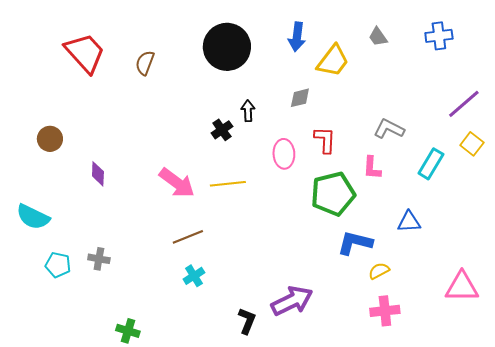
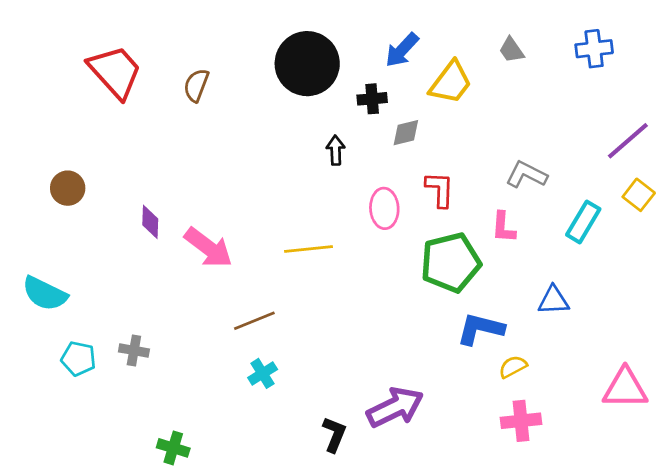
blue arrow: (297, 37) -> (402, 50), turned 36
black cross: (222, 130) -> (372, 99), moved, turned 30
purple diamond: (98, 174) -> (150, 222), moved
pink arrow: (177, 183) -> (208, 248), moved

